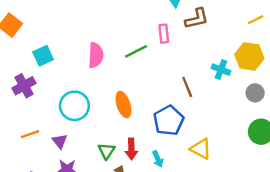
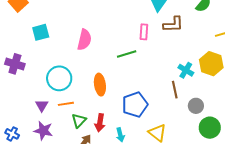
green line: (136, 51) -> (127, 54), moved
purple cross: (24, 86) -> (15, 64), moved, turned 36
brown line: (187, 87) -> (175, 90), moved
gray circle: (255, 93) -> (196, 106), moved
orange line: (30, 134) -> (66, 104), moved

